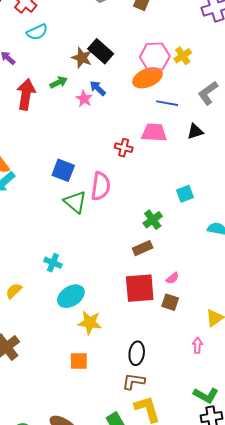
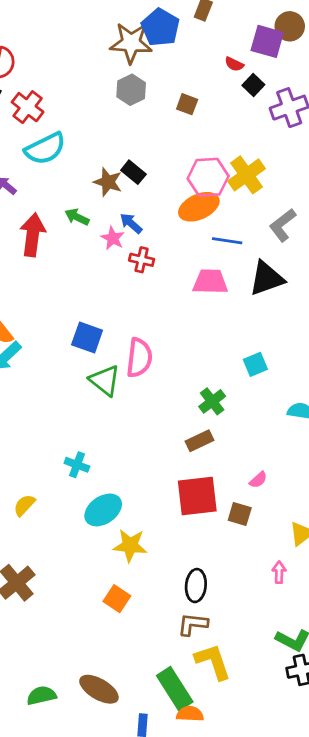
cyan semicircle: (37, 32) -> (45, 149), size x1.4
black rectangle: (101, 51) -> (133, 172), size x0.7
yellow cross: (183, 56) -> (246, 175), size x1.5
green arrow: (59, 82) -> (77, 217), turned -126
black triangle: (195, 131) -> (267, 278), size x1.6
red cross: (124, 148) -> (142, 260), moved
pink semicircle: (172, 278) -> (258, 480), moved
orange square: (79, 361) -> (117, 599), turned 36

